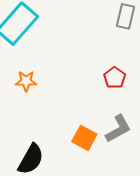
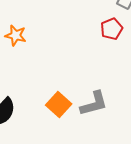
red pentagon: (115, 78) -> (112, 29), moved

